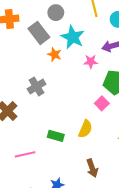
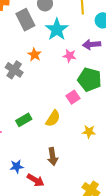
orange star: (54, 54) -> (34, 55), moved
gray cross: (37, 86) -> (14, 70), turned -36
green rectangle: (56, 136) -> (24, 120), turned -56

